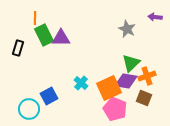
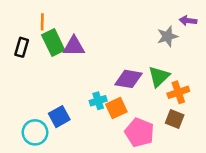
gray star: (127, 29) -> (167, 36), moved, turned 30
black rectangle: (18, 48) -> (22, 47), moved
purple diamond: (126, 81) -> (129, 79), moved
cyan cross: (81, 83) -> (98, 101), turned 32
orange square: (109, 88) -> (116, 108), moved, size x0.7

